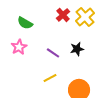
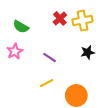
yellow cross: (85, 17) -> (82, 21), turned 30
black star: (77, 49) -> (88, 52), moved

